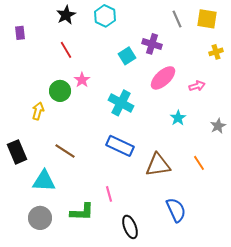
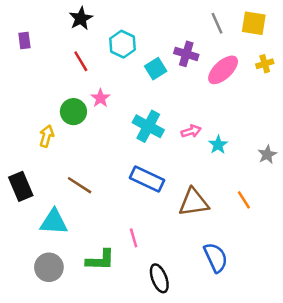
cyan hexagon: (105, 16) -> (122, 44), moved
pink ellipse: (163, 78) -> (223, 70), moved
pink arrow: (197, 86) -> (191, 131), moved

